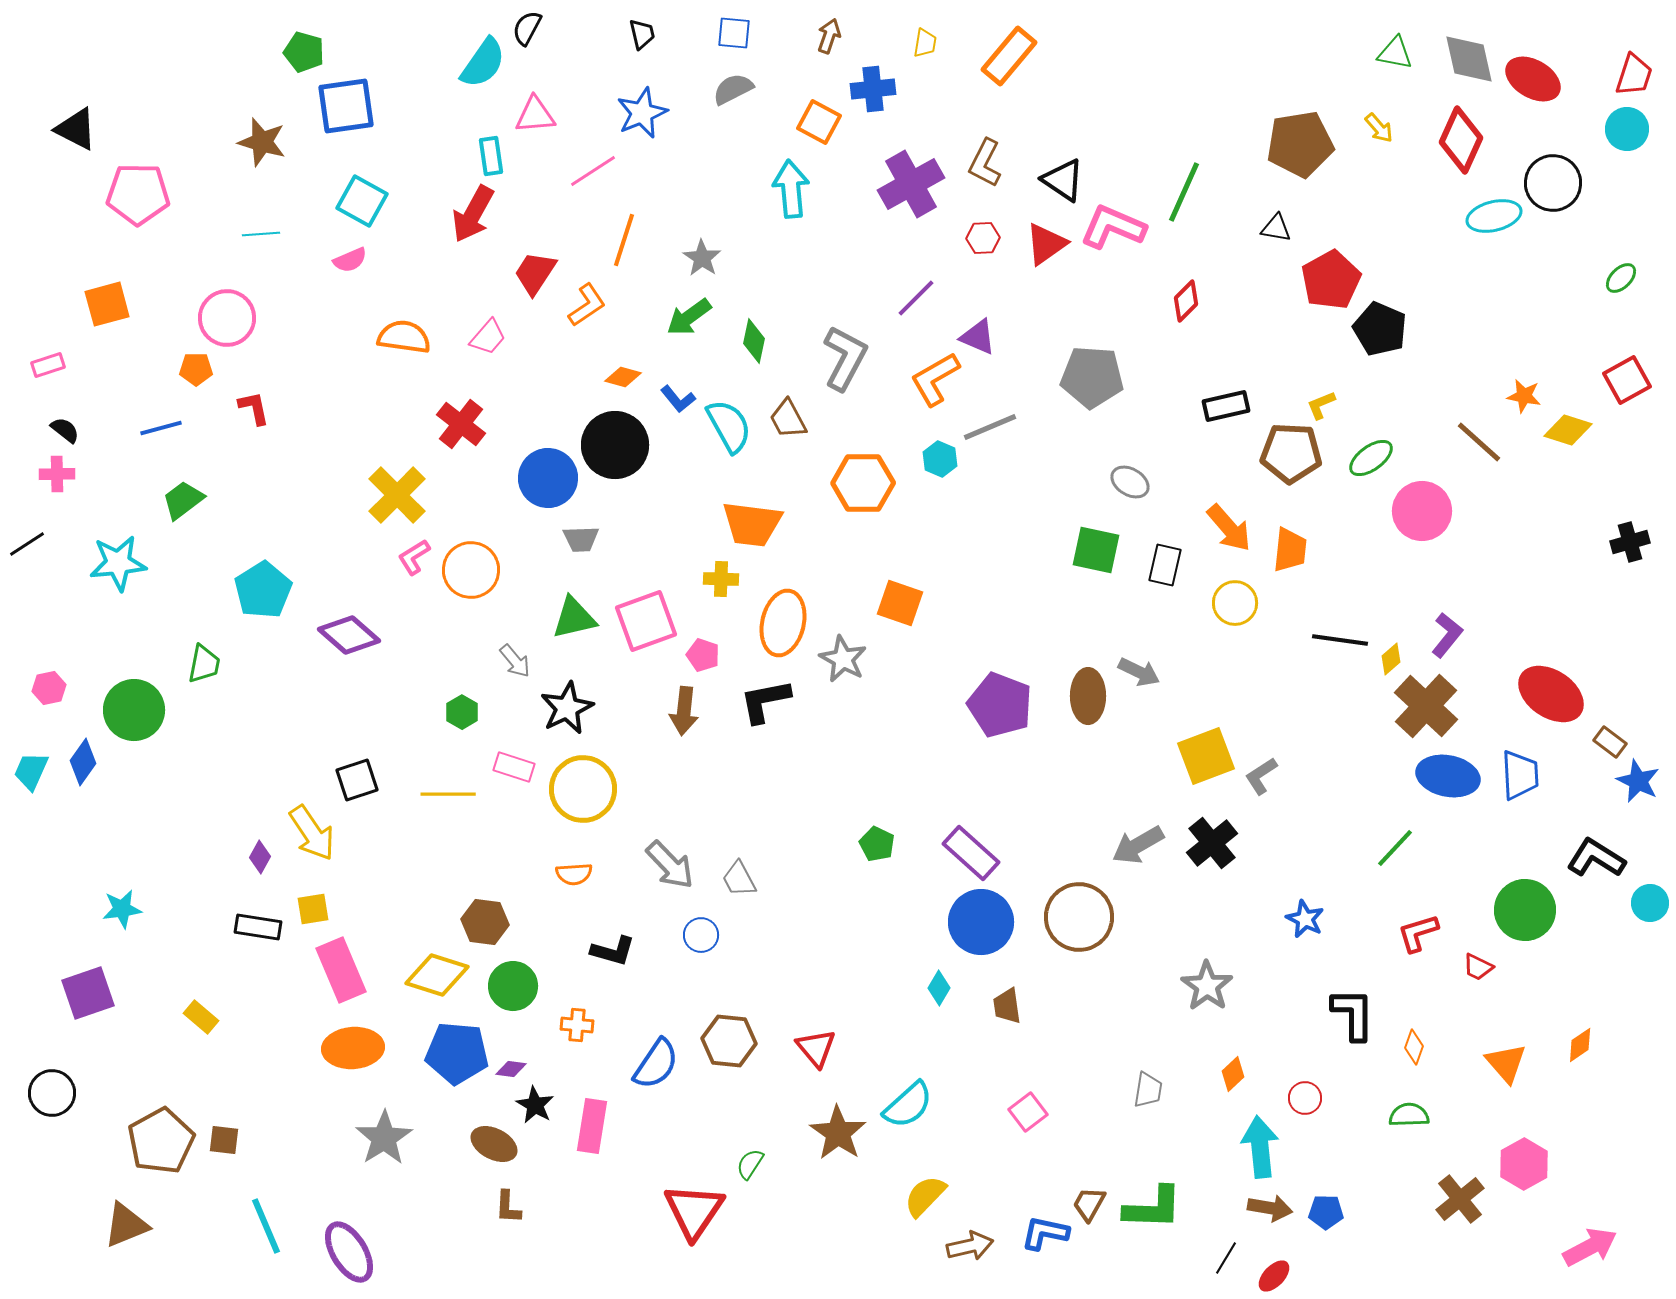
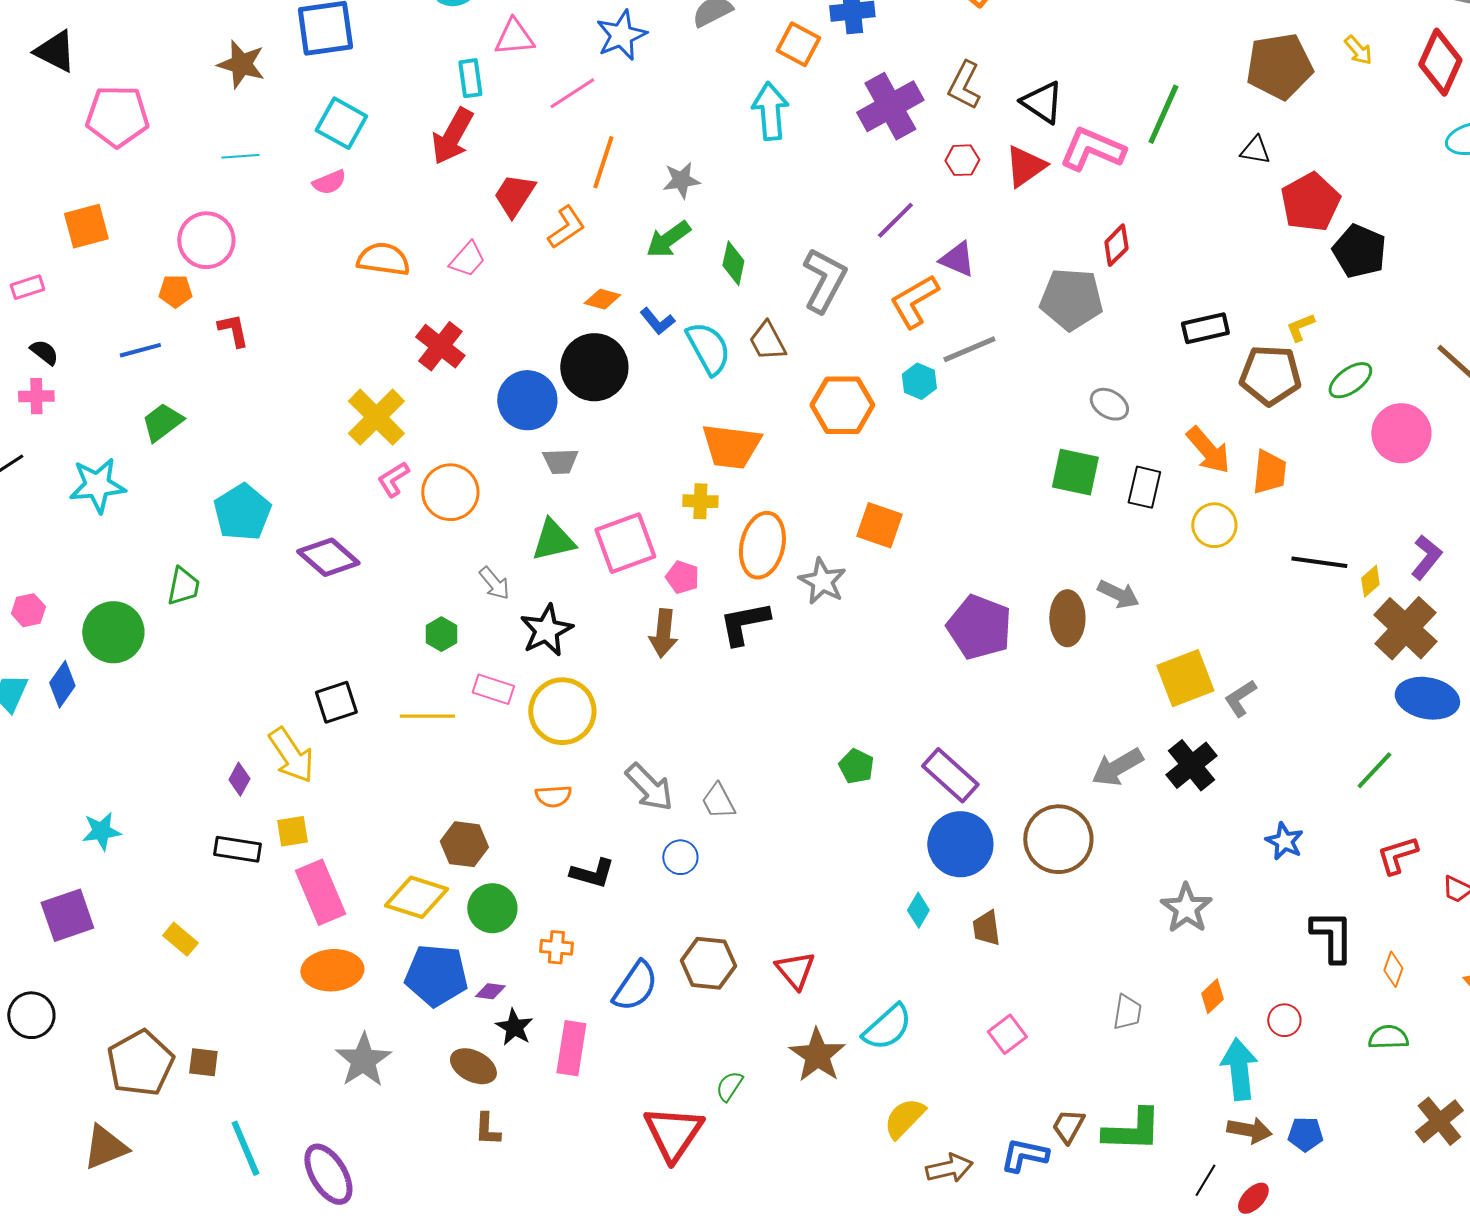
gray star: (702, 258) -> (681, 180), turned 30
red diamond: (1186, 301) -> (1116, 245), moved

